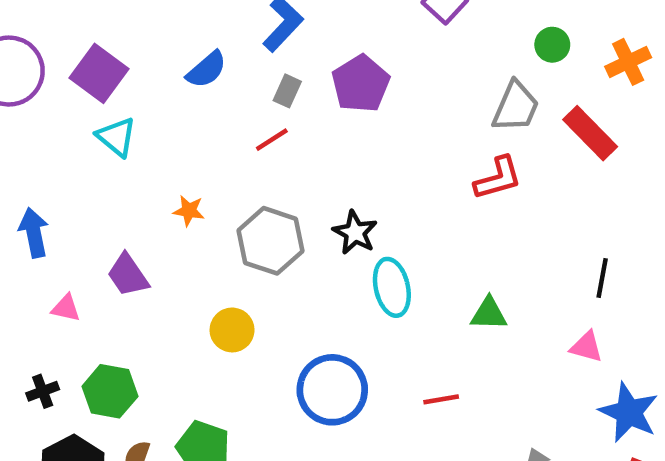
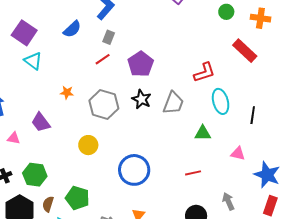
orange cross: (628, 62) -> (260, 18), turned 36
purple pentagon: (361, 84) -> (141, 64), moved
gray trapezoid: (516, 107) -> (173, 103), moved
cyan ellipse: (392, 287) -> (221, 101), moved
pink triangle: (586, 347) -> (238, 154), moved
red line: (441, 399) -> (193, 173), moved

